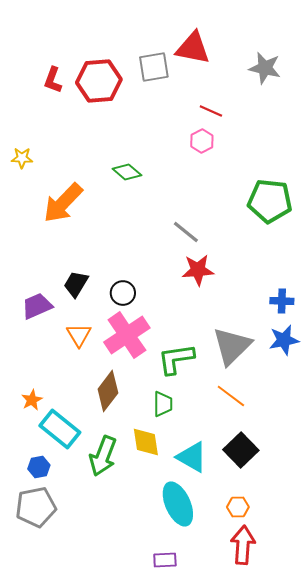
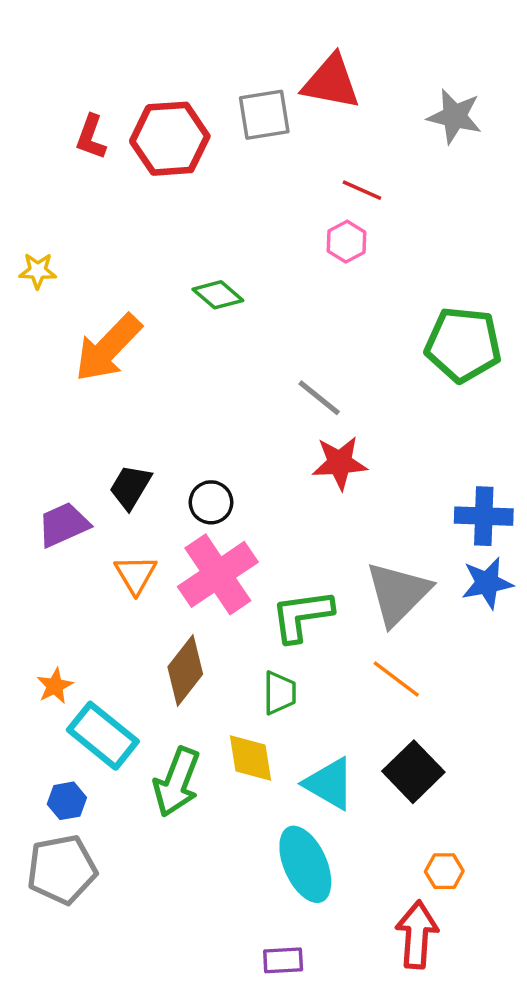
blue cross: (282, 301) -> (484, 516), size x1.4
orange hexagon: (238, 507) -> (444, 871), moved

